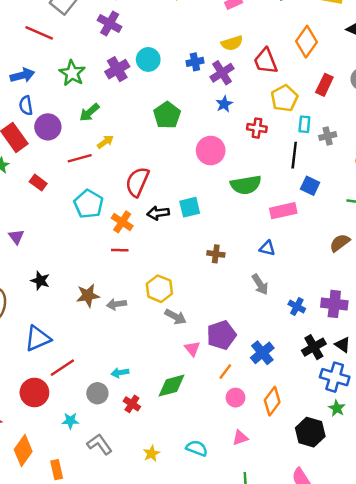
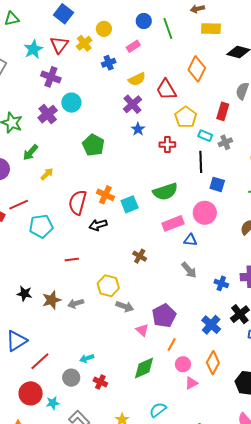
purple cross: (110, 24) -> (51, 77), moved
blue cross: (195, 62) -> (109, 63), moved
red rectangle: (324, 85) -> (223, 111), moved
cyan rectangle: (304, 124) -> (205, 136), turned -64
pink circle: (211, 151) -> (205, 213), moved
red line: (80, 158) -> (19, 205), moved
cyan pentagon: (89, 204) -> (41, 226), turned -30
cyan square: (190, 207) -> (130, 204), moved
pink rectangle: (283, 211) -> (173, 223), moved
orange cross: (122, 222) -> (105, 195), moved
brown cross: (216, 254) -> (140, 256), moved, turned 32
black star: (40, 281) -> (24, 294), moved
blue cross: (262, 353) -> (211, 325), moved
green diamond: (171, 386) -> (144, 368), moved
red circle: (34, 392) -> (31, 393), moved
pink triangle: (240, 438) -> (191, 383), moved
cyan semicircle: (197, 448) -> (158, 410), turned -48

